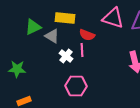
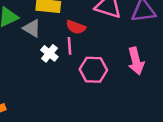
pink hexagon: (76, 86) -> (93, 70), moved

